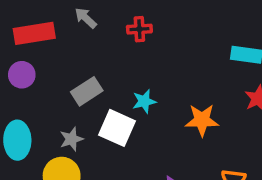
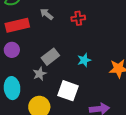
white square: (117, 128) -> (68, 91), moved
gray star: (71, 139) -> (40, 74), moved

